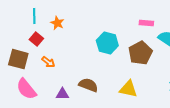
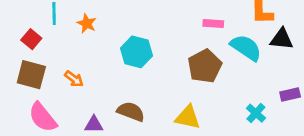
red square: (36, 39) -> (31, 39), moved
cyan hexagon: (107, 43) -> (137, 52), moved

